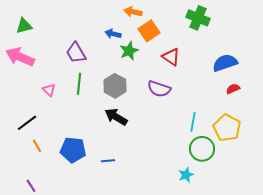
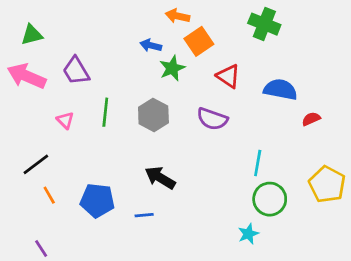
purple trapezoid: (76, 53) -> (76, 71), moved
blue semicircle: (225, 63) -> (280, 90), moved, turned 30
black arrow: (116, 117) -> (160, 178), moved
yellow pentagon: (227, 128) -> (327, 184), moved

